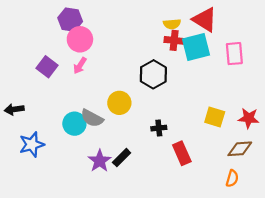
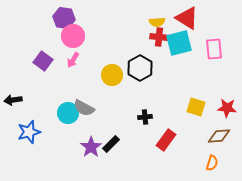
yellow circle: (119, 103) -> (112, 75), moved
red rectangle: (182, 153) -> (166, 140), turned 60

